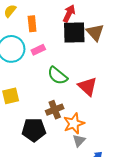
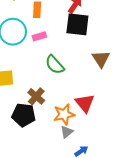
brown triangle: (95, 32) -> (101, 59), moved
red triangle: (88, 86) -> (85, 103), moved
brown cross: (55, 110) -> (36, 96), moved, turned -36

